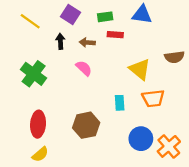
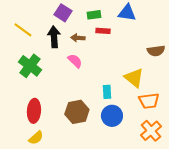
yellow line: (30, 21) -> (23, 30), moved
black arrow: (60, 41) -> (54, 37), size x1.5
yellow triangle: (140, 69) -> (134, 78), moved
orange trapezoid: (153, 98) -> (149, 101), moved
blue circle: (141, 139) -> (112, 116), moved

